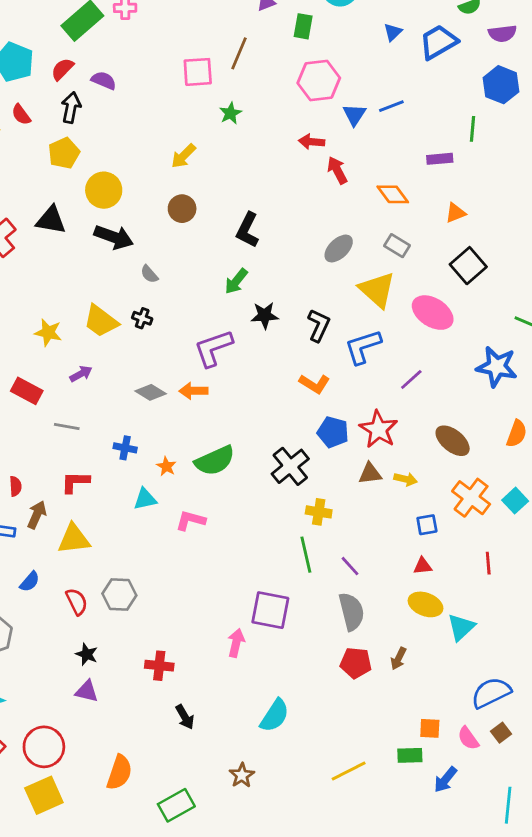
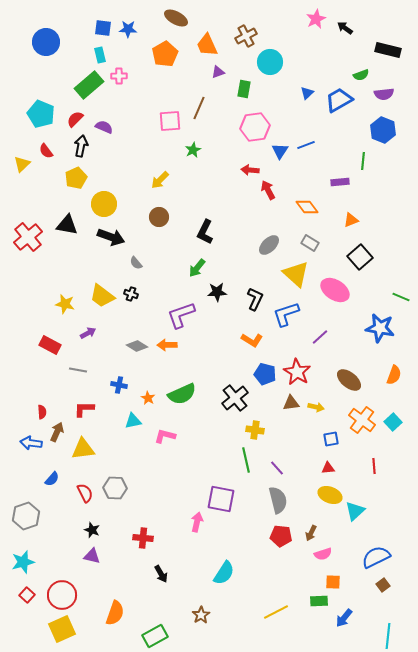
pink semicircle: (468, 738) -> (323, 554), moved, turned -72

